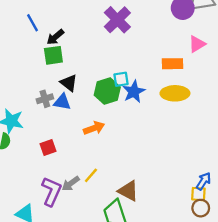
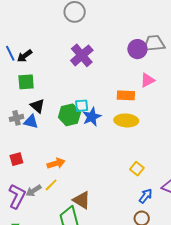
black arrow: (55, 37) -> (25, 56), moved
orange arrow: (94, 128) -> (56, 163), moved
yellow square: (198, 194) -> (137, 169), moved, turned 32

